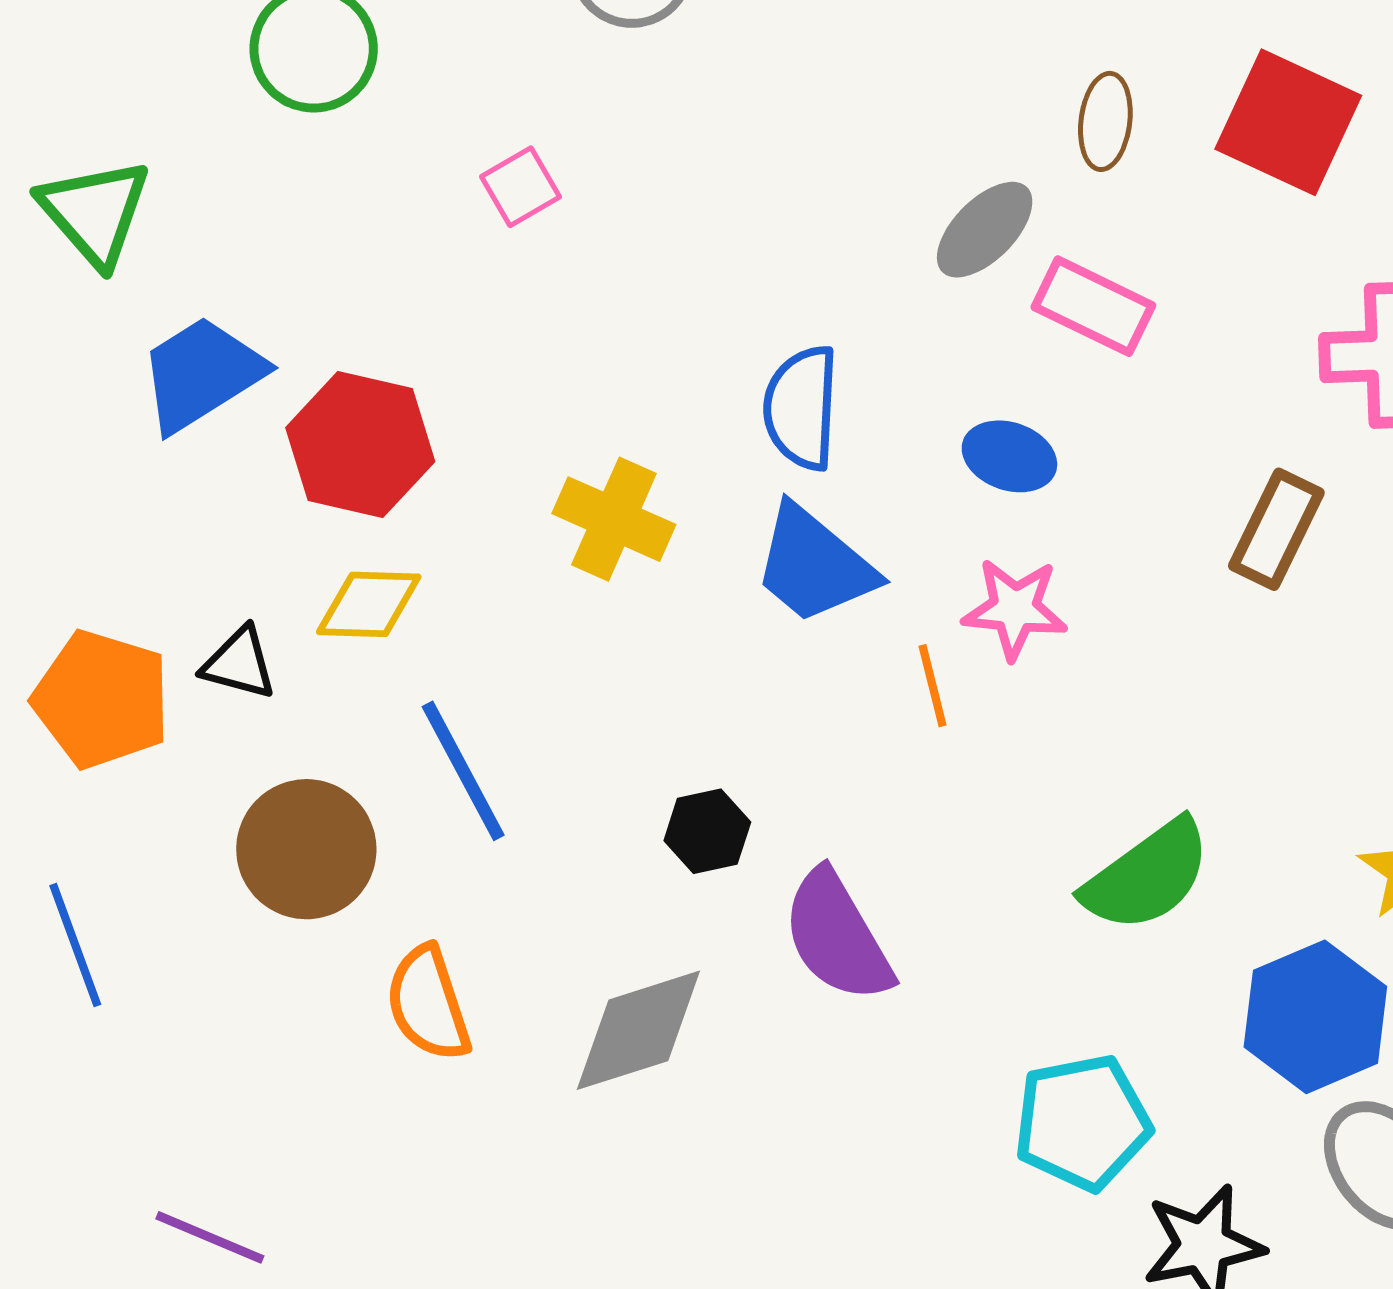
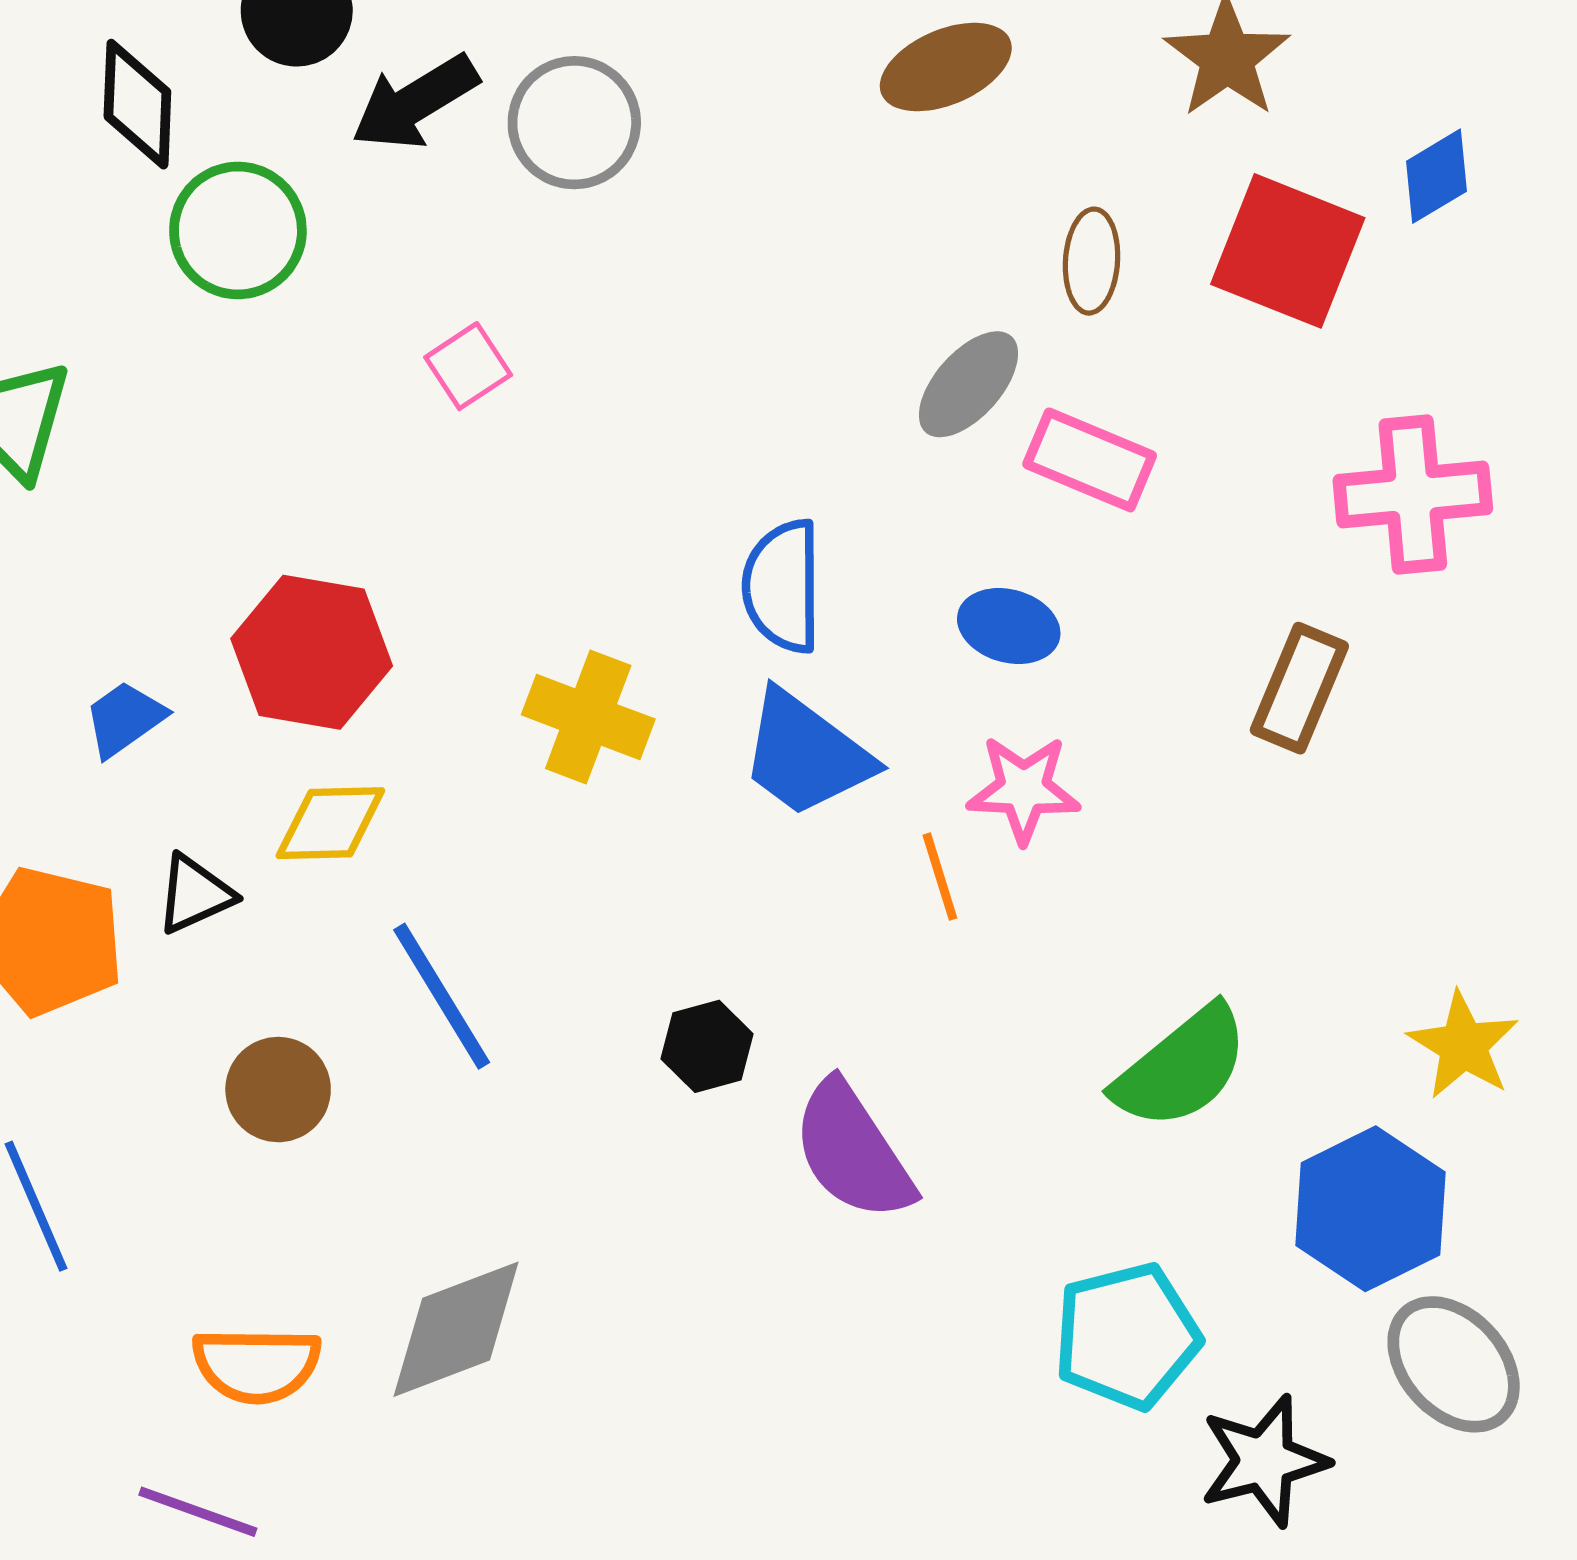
blue trapezoid: (202, 374) -> (125, 719), moved, size x0.6
black triangle: (239, 663) -> (195, 894), turned -36
brown circle: (306, 849) -> (278, 1090), size x0.7
orange semicircle: (428, 1004) -> (256, 1365), moved, turned -68
gray diamond: (638, 1030) -> (456, 1329), moved

